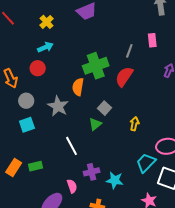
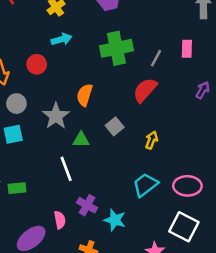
cyan arrow: (45, 47) -> (62, 39), moved
green cross: (96, 66) -> (116, 48), moved
green triangle: (95, 124) -> (81, 140), moved, turned 32
yellow arrow: (134, 124) -> (151, 140), moved
cyan trapezoid: (146, 163) -> (145, 185), moved
purple cross: (92, 172) -> (87, 205), turned 35

